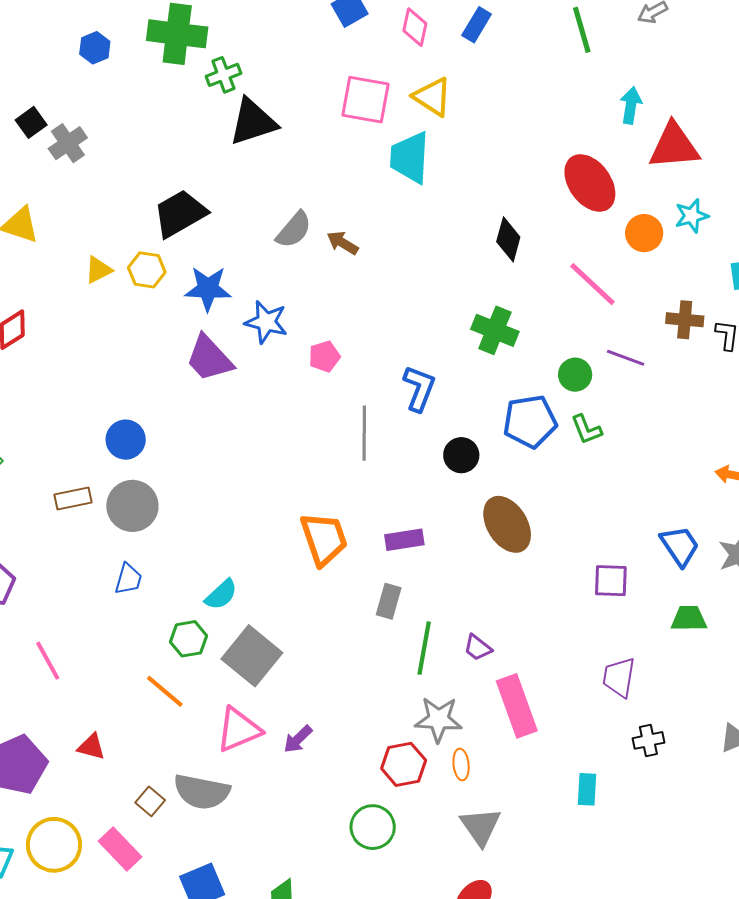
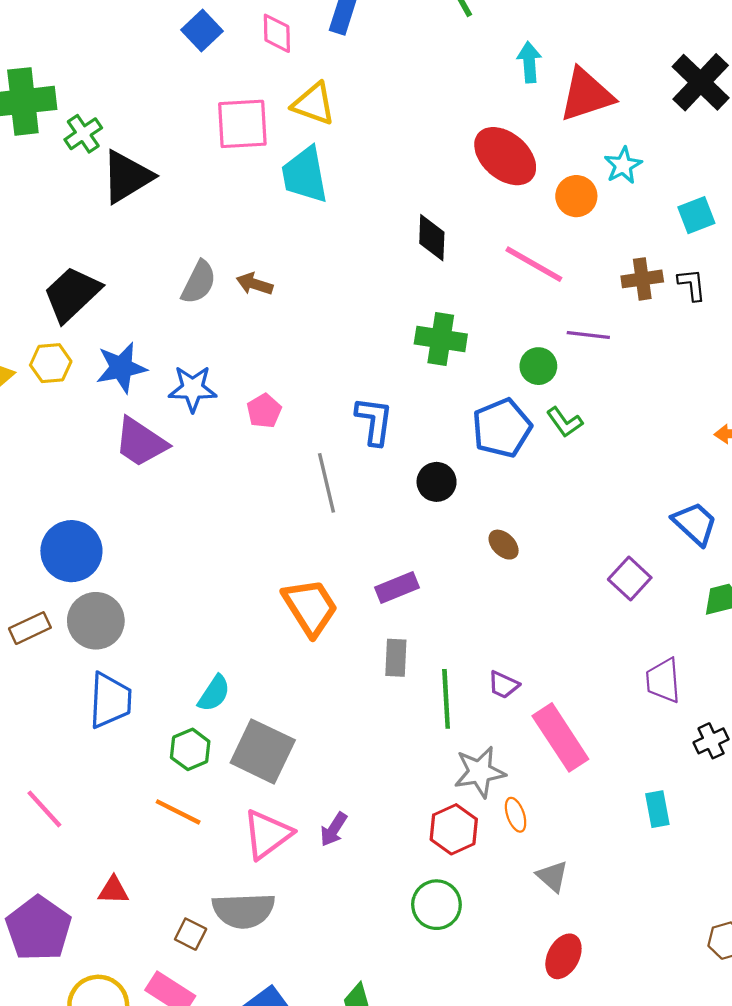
blue circle: (126, 440) -> (71, 551), size x1.4
brown ellipse: (507, 524) -> (504, 545), size x0.5
blue trapezoid: (128, 579) -> (110, 700), size x1.6
purple square: (611, 581) -> (630, 579), turned -36
gray triangle: (481, 826) -> (552, 876), size x0.7

